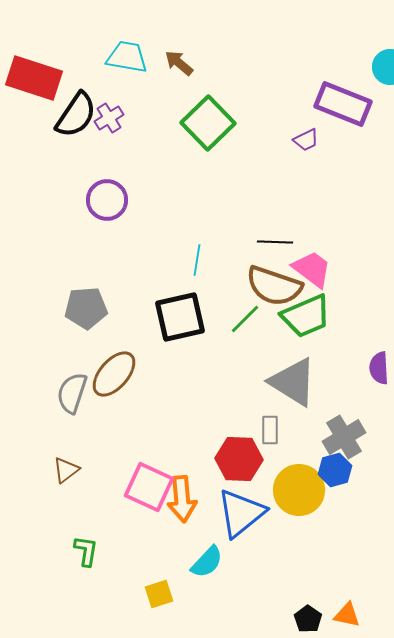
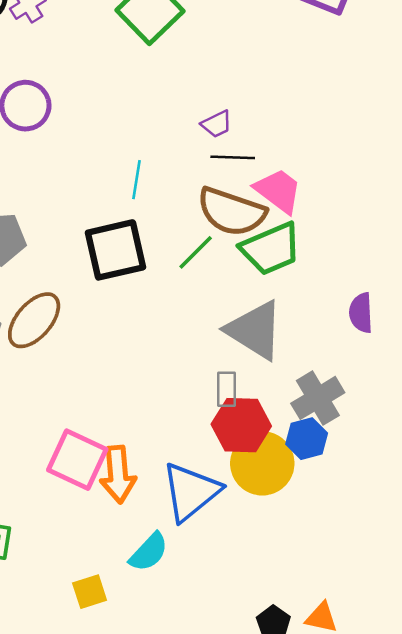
purple trapezoid: (306, 140) -> (217, 124), moved
red hexagon: (239, 459) -> (241, 425), moved

